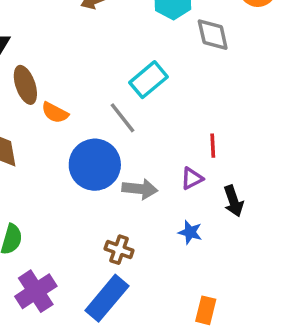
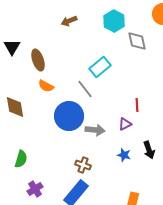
brown ellipse: (25, 85) -> (38, 60), moved
black arrow: (233, 201) -> (149, 150), moved
purple cross: (36, 291) -> (35, 189), size x0.7

